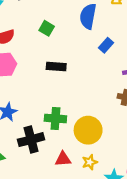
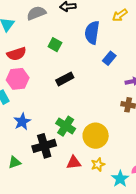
black rectangle: (56, 66) -> (65, 79), turned -30
green cross: (55, 118) -> (66, 126), turned 30

